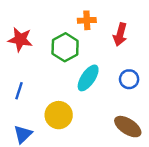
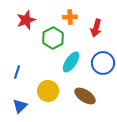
red star: (20, 40) -> (26, 20), moved, turned -30
blue circle: (129, 79) -> (103, 63), size x1.5
brown ellipse: (128, 127) -> (85, 96), moved

